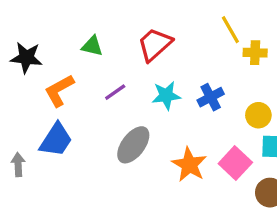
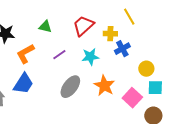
yellow cross: (255, 53) -> (110, 34), moved
blue cross: (211, 97) -> (122, 49), moved
orange star: (189, 165) -> (104, 86), moved

